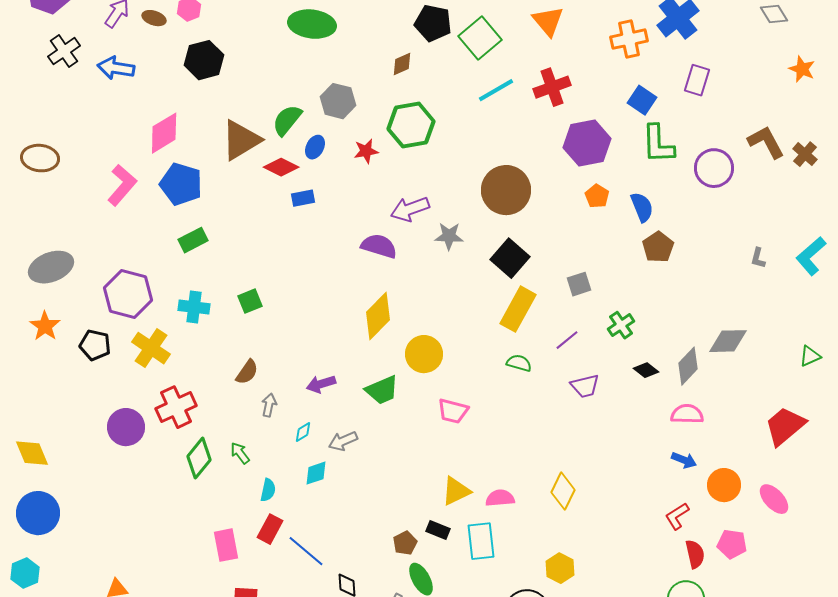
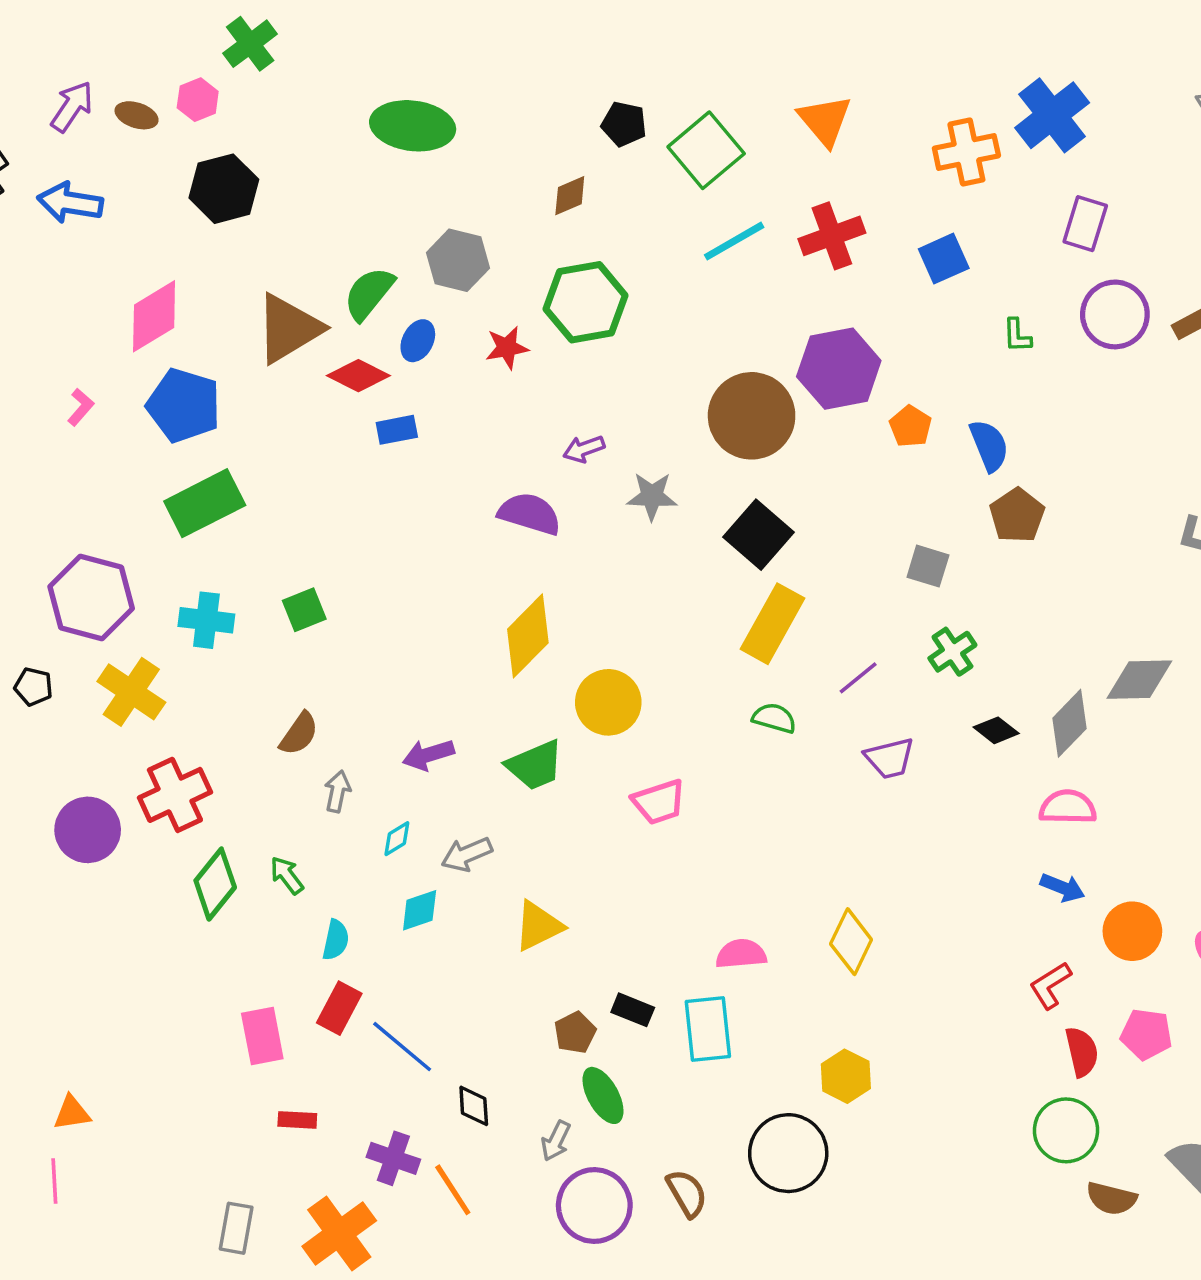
black pentagon: (433, 23) -> (624, 124), size x0.7
blue square: (642, 100) -> (944, 259), moved, turned 32
purple hexagon: (587, 143) -> (839, 369), moved
green L-shape: (658, 144) -> (1017, 335), size x0.5
purple circle: (714, 168) -> (1115, 314), moved
pink L-shape: (122, 185) -> (81, 407), size x0.5
purple arrow: (410, 209) -> (584, 449), size x0.6
green rectangle: (193, 240) -> (205, 503), size x1.5
gray square: (579, 284) -> (928, 566), moved, turned 35
black pentagon: (95, 345) -> (33, 687), size x0.7
pink trapezoid: (453, 411) -> (659, 802), turned -32
yellow triangle: (456, 491) -> (538, 926), moved

